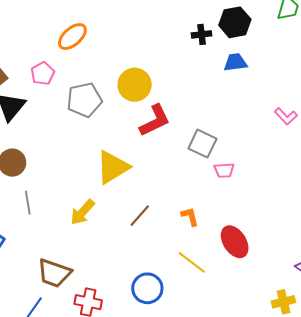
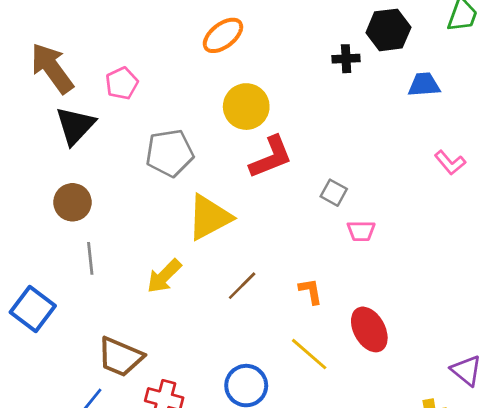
black cross: (202, 34) -> (346, 59), moved
orange ellipse: (72, 37) -> (223, 35), moved
blue trapezoid: (235, 62) -> (424, 85), moved
gray pentagon: (84, 100) -> (170, 153), moved
gray square: (202, 144) -> (334, 193), size x0.7

